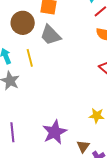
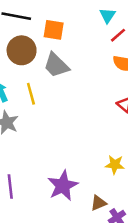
brown triangle: (83, 146) -> (98, 203), turned 32

